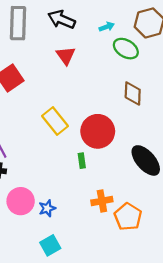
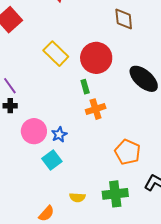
orange cross: (102, 201) -> (96, 109), moved
orange pentagon: (128, 217) -> (128, 152), moved
cyan square: (50, 245) -> (52, 160), moved

